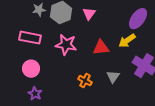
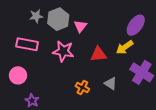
pink triangle: (89, 14) -> (80, 26), moved
pink circle: (31, 69) -> (18, 75), moved
gray triangle: (113, 77) -> (111, 83), turned -32

